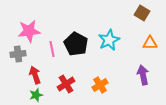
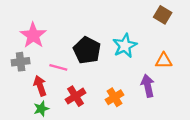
pink star: (29, 31) -> (33, 35), turned -30
orange triangle: (150, 43) -> (164, 61), moved
pink line: (52, 49) -> (58, 67), moved, turned -63
purple arrow: (143, 75) -> (148, 86), moved

